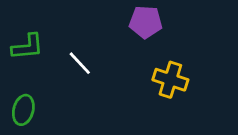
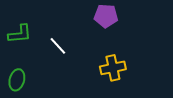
yellow cross: (170, 80) -> (113, 68), moved, turned -30

